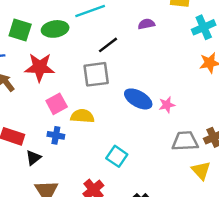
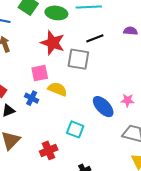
red star: (40, 67) -> (53, 43), moved
blue ellipse: (138, 99) -> (103, 107), moved
cyan square: (117, 156) -> (75, 129), turned -30

